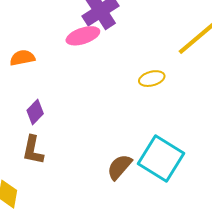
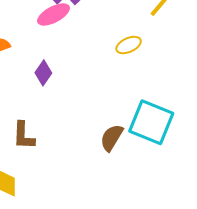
purple diamond: (35, 112) -> (43, 73), moved

